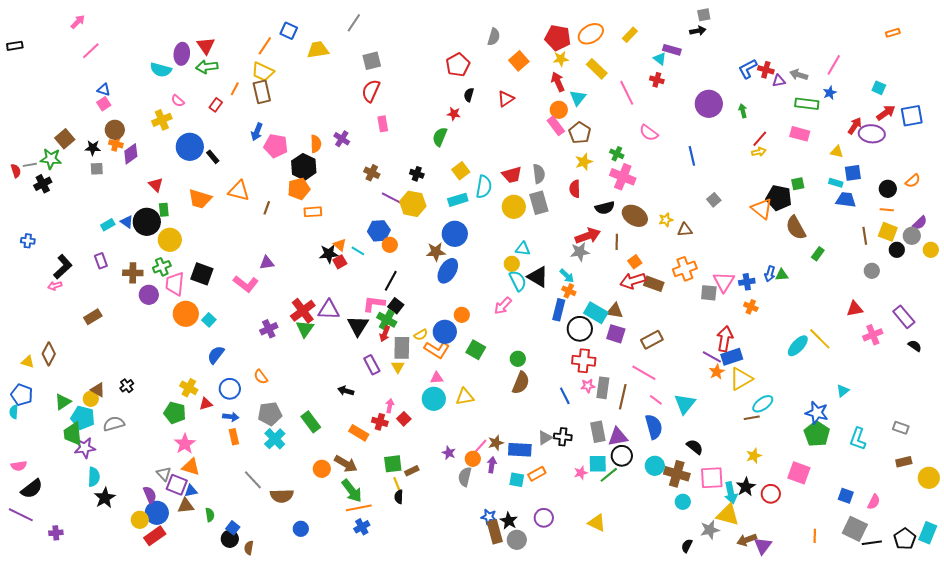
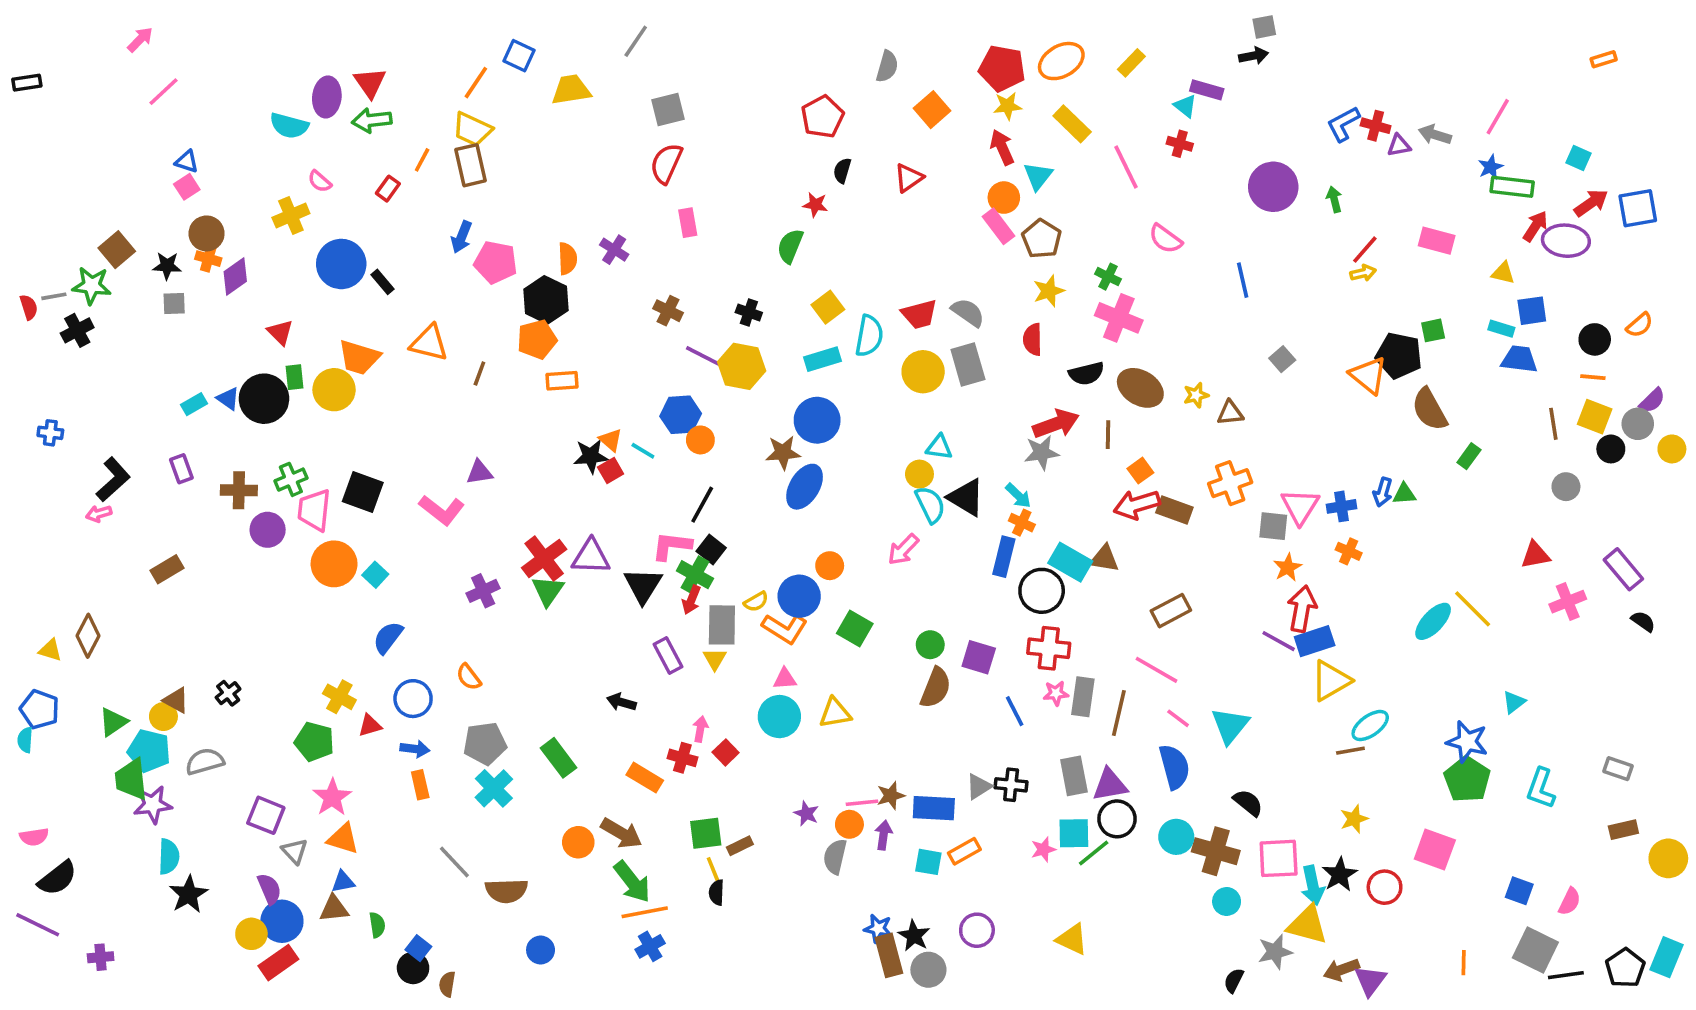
green rectangle: (807, 104) -> (1512, 187), moved
gray semicircle: (539, 174) -> (968, 312), turned -48
yellow circle: (170, 240) -> (334, 390), moved
purple square: (616, 334) -> (979, 657), moved
orange star: (717, 372) -> (1288, 567), moved
pink line: (480, 447) -> (862, 803), turned 42
purple square: (177, 485) -> (266, 815), moved

